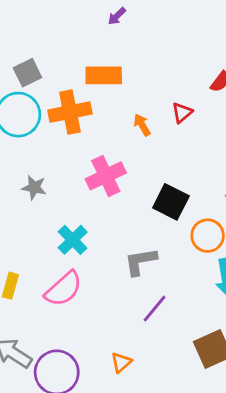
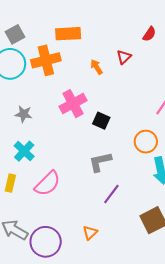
black square: (171, 202) -> (101, 121), moved, size x0.7
cyan cross: (73, 240) -> (24, 151), moved

